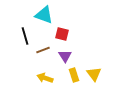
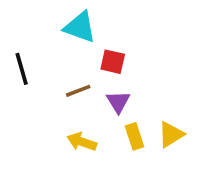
black line: (25, 36) -> (22, 69), moved
yellow triangle: (94, 74) -> (171, 135), turned 35

